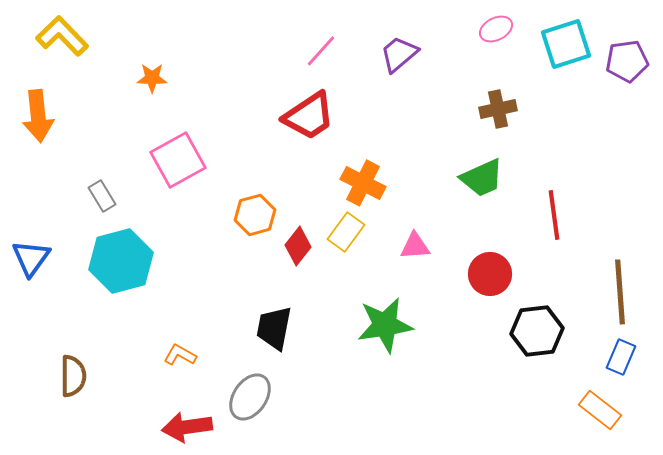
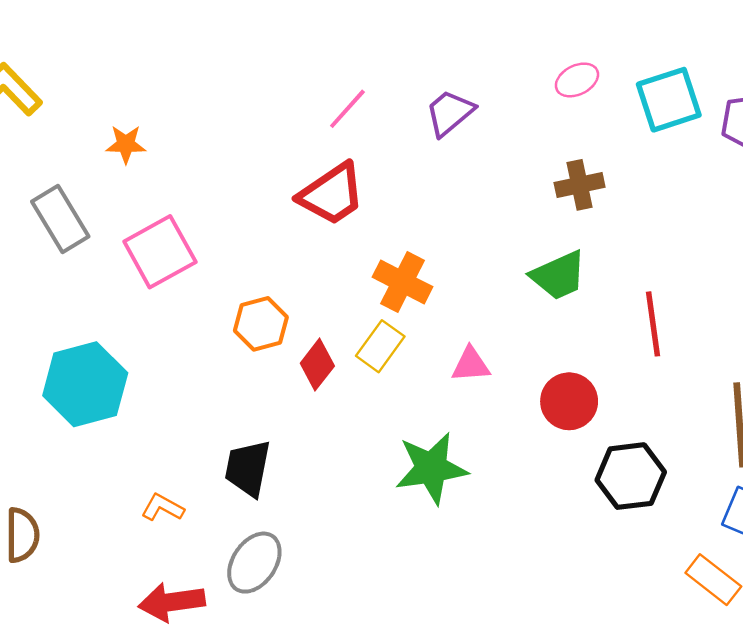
gray rectangle: (102, 196) -> (60, 219), moved, size x1.6
black trapezoid: (274, 328) -> (248, 468), moved

